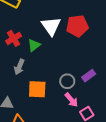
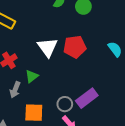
green triangle: (34, 45) -> (32, 76), moved
purple rectangle: (89, 76) -> (87, 98), size x1.5

